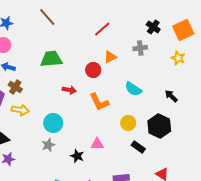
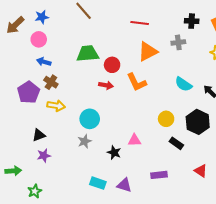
black cross: (153, 27) -> (192, 21), turned -32
red line: (102, 29) -> (140, 23), turned 48
orange triangle: (110, 57) -> (148, 52), size x1.5
red circle: (93, 70) -> (112, 65), moved
cyan semicircle: (133, 89) -> (183, 84), moved
orange L-shape: (99, 102) -> (137, 82), moved

